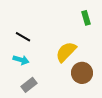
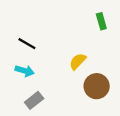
yellow semicircle: (66, 52) -> (78, 61), size x0.7

